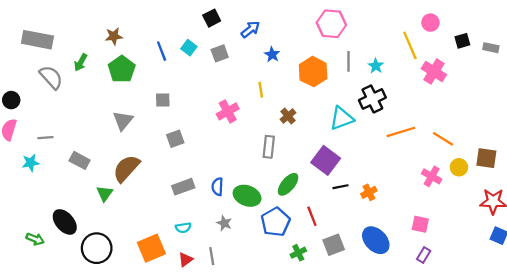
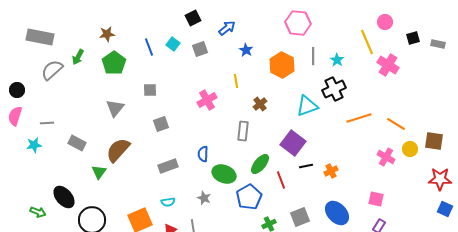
gray semicircle: (51, 77) -> (52, 70), turned -90
blue semicircle: (217, 187) -> (203, 154), moved
red line: (312, 216) -> (281, 180), moved

